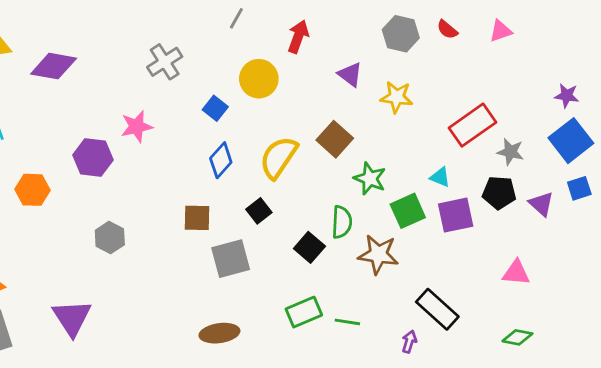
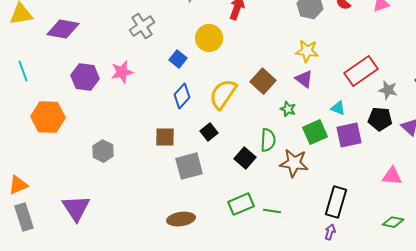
purple triangle: (350, 74) -> (304, 79), moved
purple hexagon: (93, 157) -> (85, 77), moved
green star: (370, 179) -> (288, 109), size x0.7
orange hexagon: (33, 190) -> (48, 117), size x1.4
black rectangle: (437, 309) -> (336, 202), turned 64
purple arrow: (409, 342) -> (330, 232), moved

